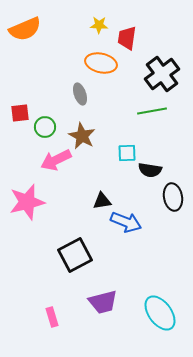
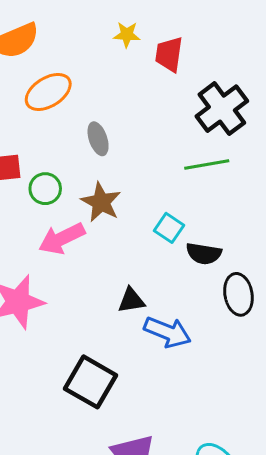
orange ellipse: (101, 63) -> (48, 92), moved, turned -44
cyan square: (127, 153) -> (169, 228), turned 36
black square: (75, 255) -> (90, 382), turned -32

